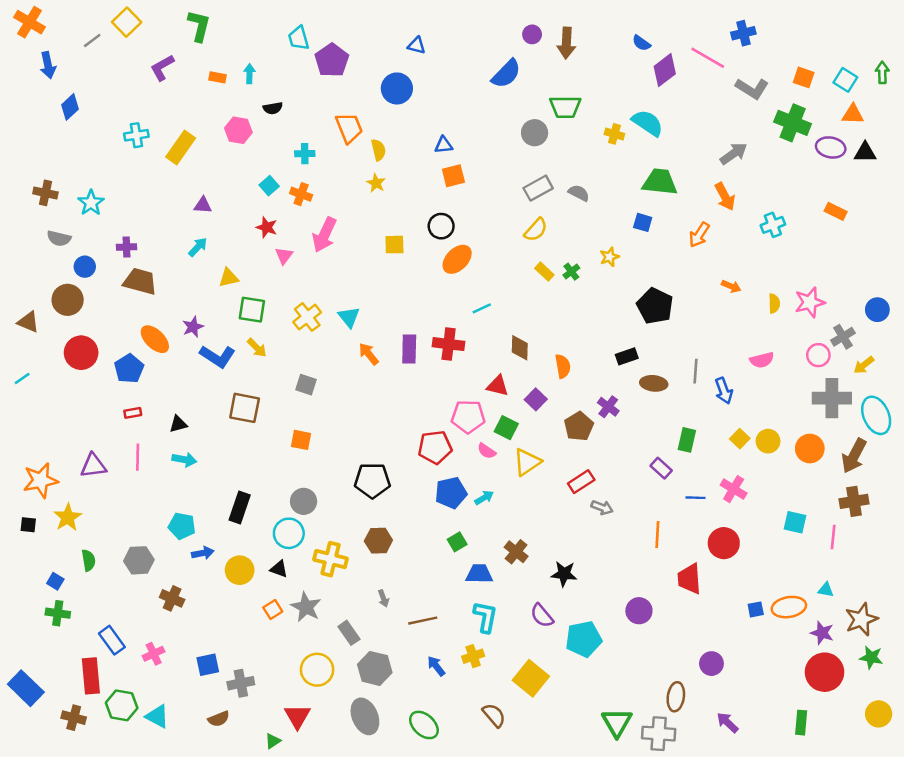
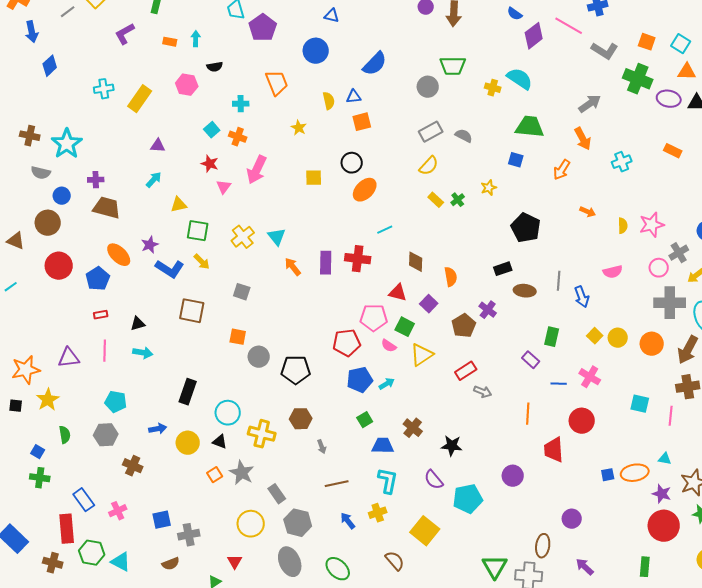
blue semicircle: (506, 74) -> (375, 64), moved
yellow semicircle: (378, 150) -> (329, 101), moved
cyan star: (91, 203) -> (67, 144), size x1.4
gray circle: (304, 501) -> (259, 357), moved
cyan pentagon: (182, 526) -> (116, 402), moved
gray arrow: (383, 598) -> (322, 447), moved
red triangle: (297, 716) -> (235, 562), size x0.7

